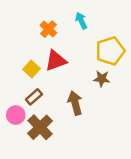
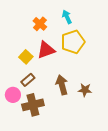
yellow pentagon: (110, 51) -> (73, 42), moved
brown star: (102, 79) -> (85, 90), moved
brown cross: (40, 127) -> (33, 105), turned 30

